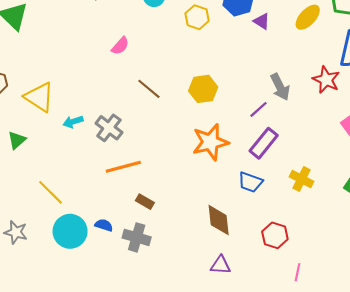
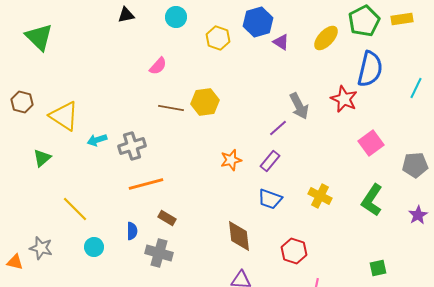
pink semicircle: (120, 46) -> (158, 66), moved
brown line: (149, 89) -> (171, 108), turned -30
yellow hexagon: (203, 89) -> (205, 102), moved
gray cross: (109, 128) -> (132, 146), turned 36
orange star: (210, 142) -> (231, 160), size x0.6
purple rectangle: (264, 143) -> (270, 161), moved, size x0.7
blue semicircle: (104, 225) -> (132, 231), moved, turned 72
cyan circle: (70, 231) -> (94, 247), size x0.6

